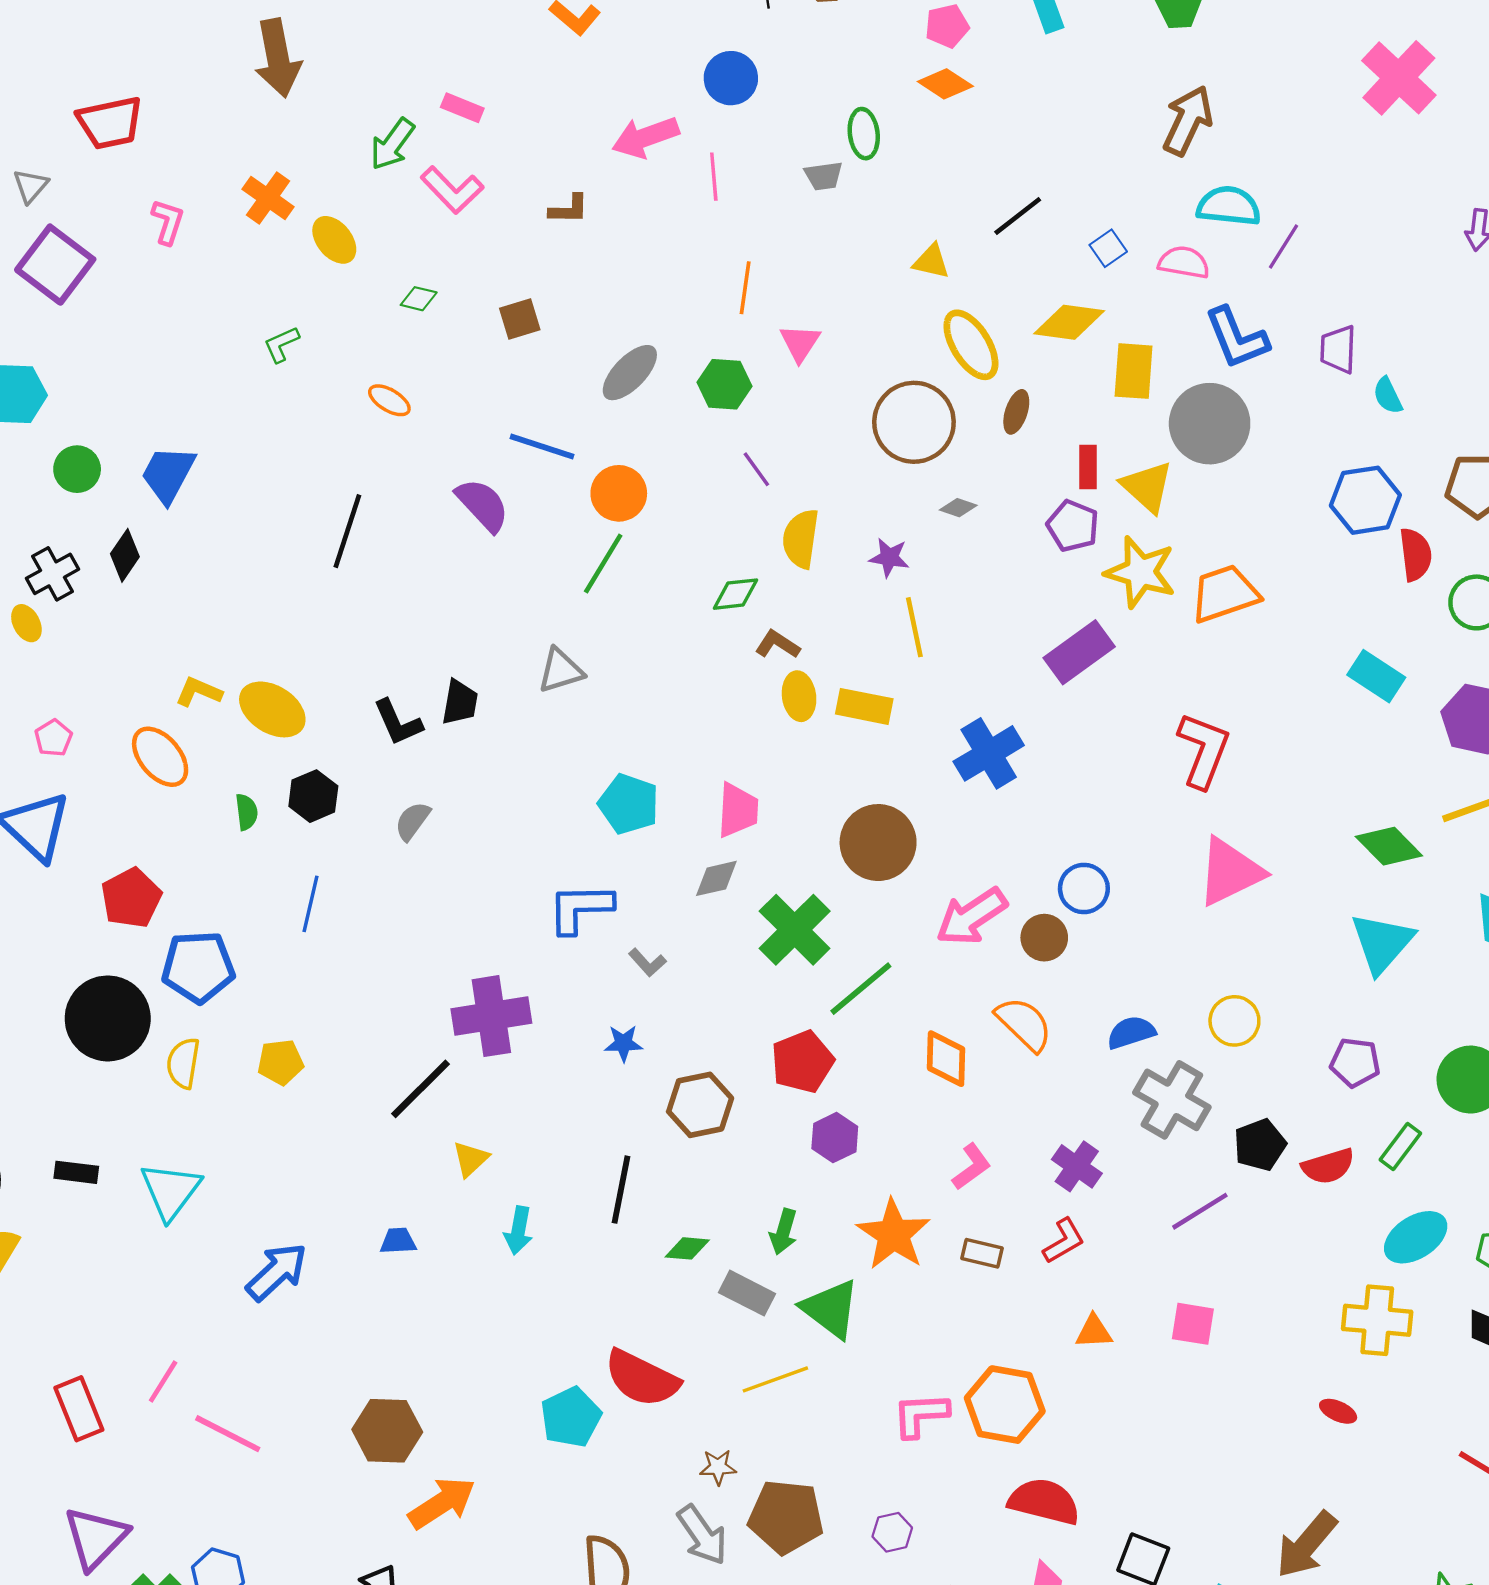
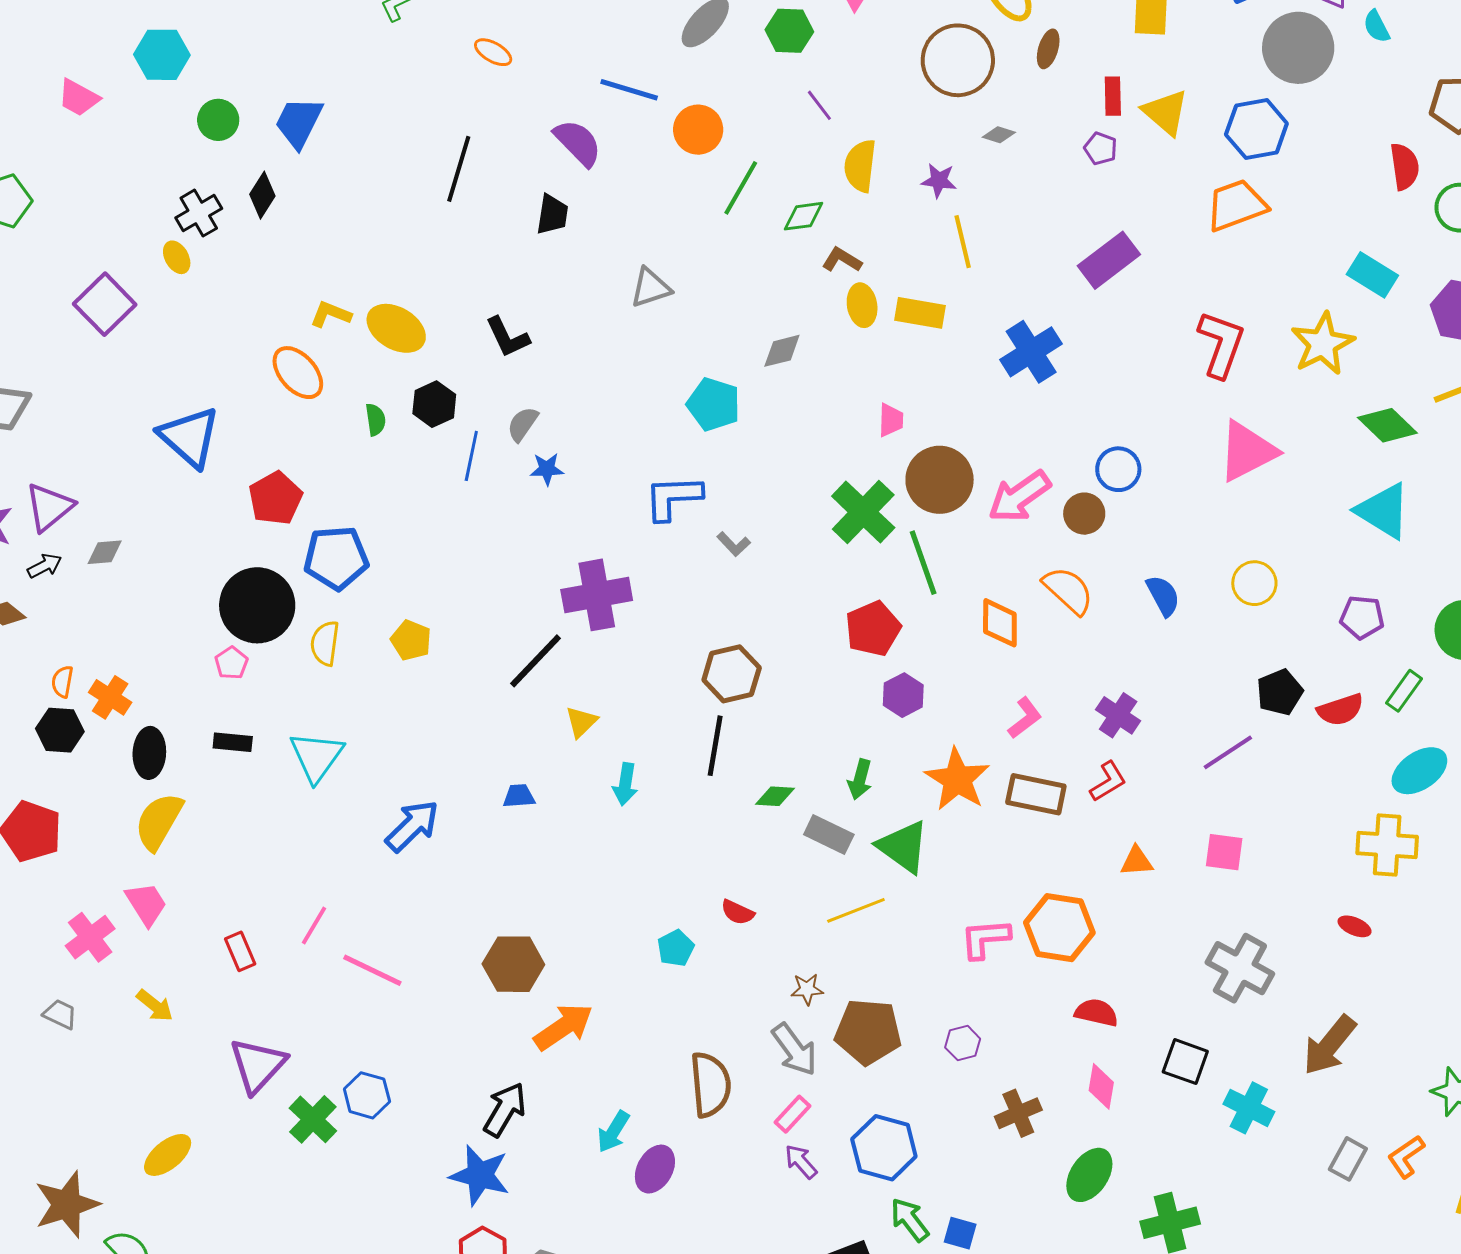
gray circle: (1210, 424) -> (1298, 48), moved
blue hexagon: (1365, 500) -> (1256, 129), moved
purple pentagon: (1073, 526) -> (1101, 148), size x0.7
green line: (603, 563) -> (741, 188), moved
yellow star: (1140, 572) -> (1323, 344), moved, turned 30
black trapezoid: (460, 702) -> (552, 214), moved
pink pentagon: (54, 738) -> (231, 663), moved
pink trapezoid: (738, 810) -> (891, 420), moved, size x0.7
brown circle: (878, 843) -> (940, 480), moved
gray diamond: (716, 878) -> (782, 351), moved
blue line: (311, 904) -> (471, 456), moved
cyan triangle: (1382, 943) -> (1383, 511), turned -38
green line: (861, 989) -> (923, 563), turned -68
blue semicircle: (1131, 1032) -> (1163, 596), turned 81
blue star: (623, 1043) -> (547, 469), moved
yellow pentagon: (281, 1062) -> (411, 640), turned 30
gray cross: (1172, 1100) -> (1240, 968), moved
brown hexagon: (700, 1105) -> (732, 674), moved
brown rectangle: (982, 1253) -> (1036, 794), size x1.6
red semicircle: (642, 1378) -> (738, 912), size x0.5
red rectangle: (79, 1409) -> (240, 951), size x0.7
cyan pentagon: (571, 1417) -> (676, 948), size x0.7
red semicircle: (1044, 1501) -> (1096, 1013), size x0.7

